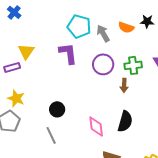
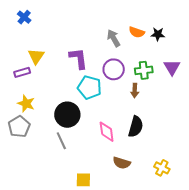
black star: (147, 21) -> (158, 34), moved
cyan pentagon: (79, 26) -> (89, 87), moved
black circle: (57, 109) -> (67, 115), size x1.6

